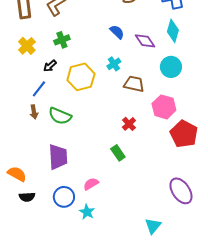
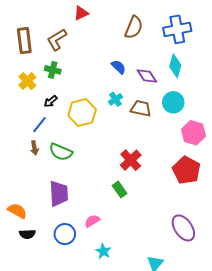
green cross: (62, 40) -> (53, 70), moved, turned 35
brown trapezoid: (134, 84) -> (141, 108), moved
pink hexagon: (164, 107) -> (194, 133), moved
red cross: (129, 124) -> (131, 160), size x1.5
cyan star: (87, 212) -> (103, 251), moved

